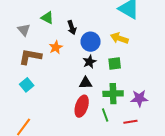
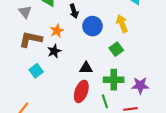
yellow arrow: (119, 38) -> (122, 24), turned 48
black star: (89, 62) -> (54, 51), moved
green square: (115, 63) -> (116, 49), turned -32
cyan square: (27, 85) -> (36, 71), moved

